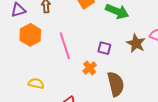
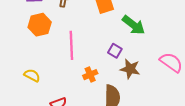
brown star: (136, 43) -> (130, 69), moved, turned -30
purple square: (104, 48) -> (115, 51), moved

